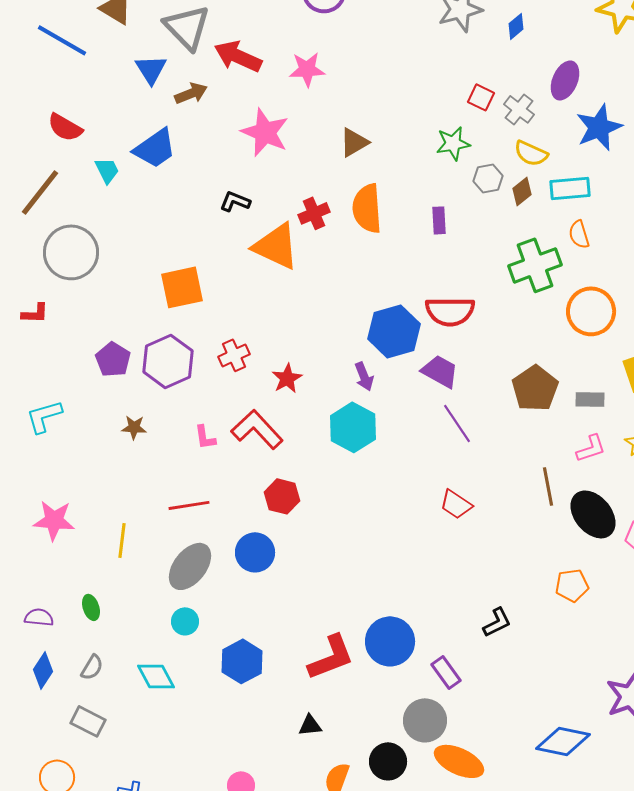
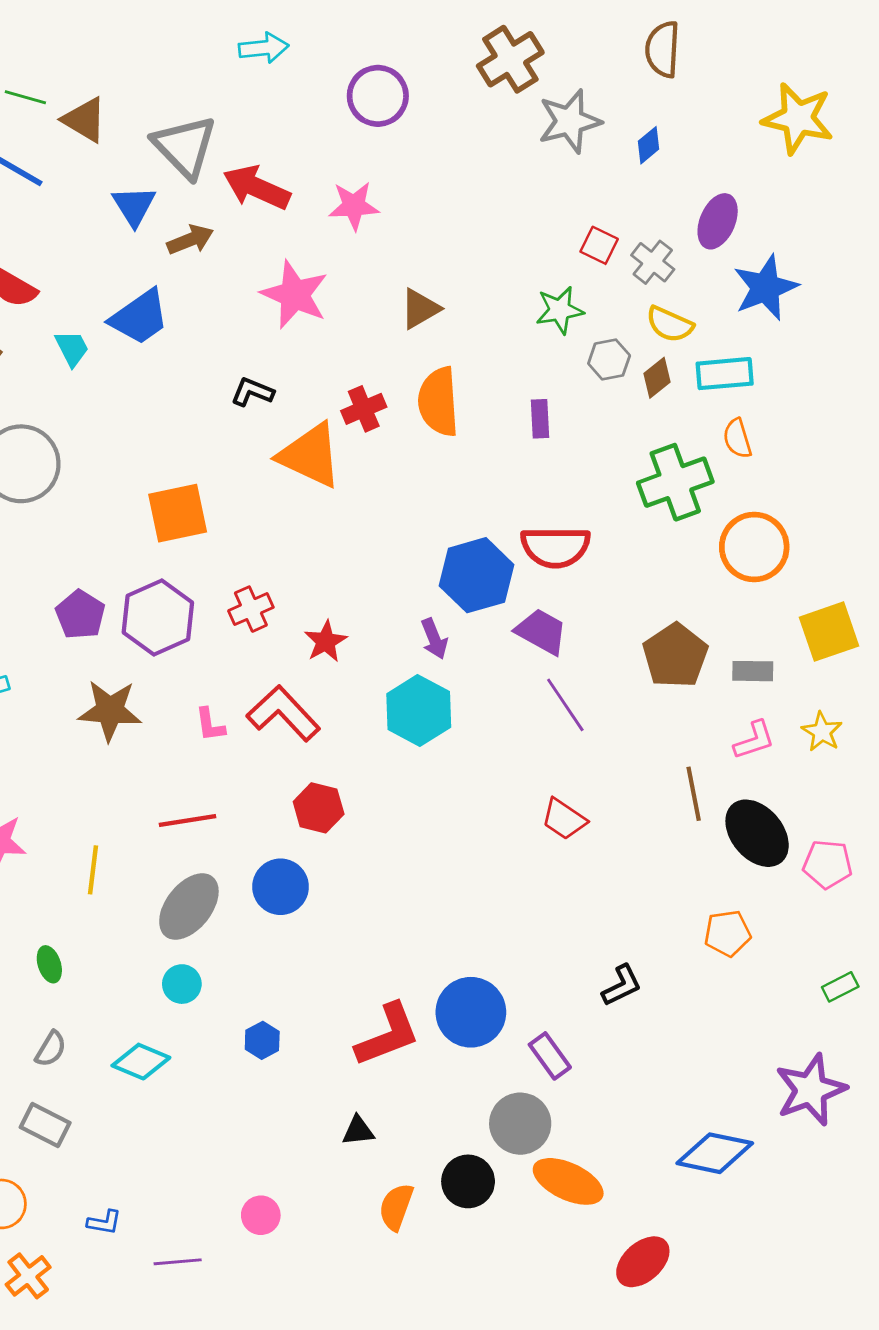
brown star: (134, 427) -> (110, 711), size x1.8
blue hexagon: (242, 661) -> (262, 1040), size x0.6
cyan diamond: (156, 676) -> (141, 1062), turned -39

